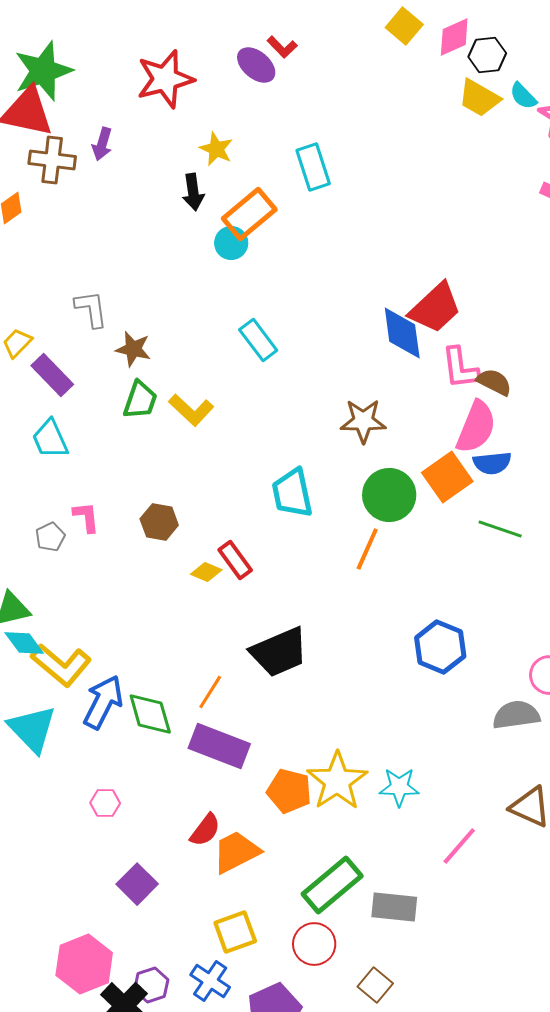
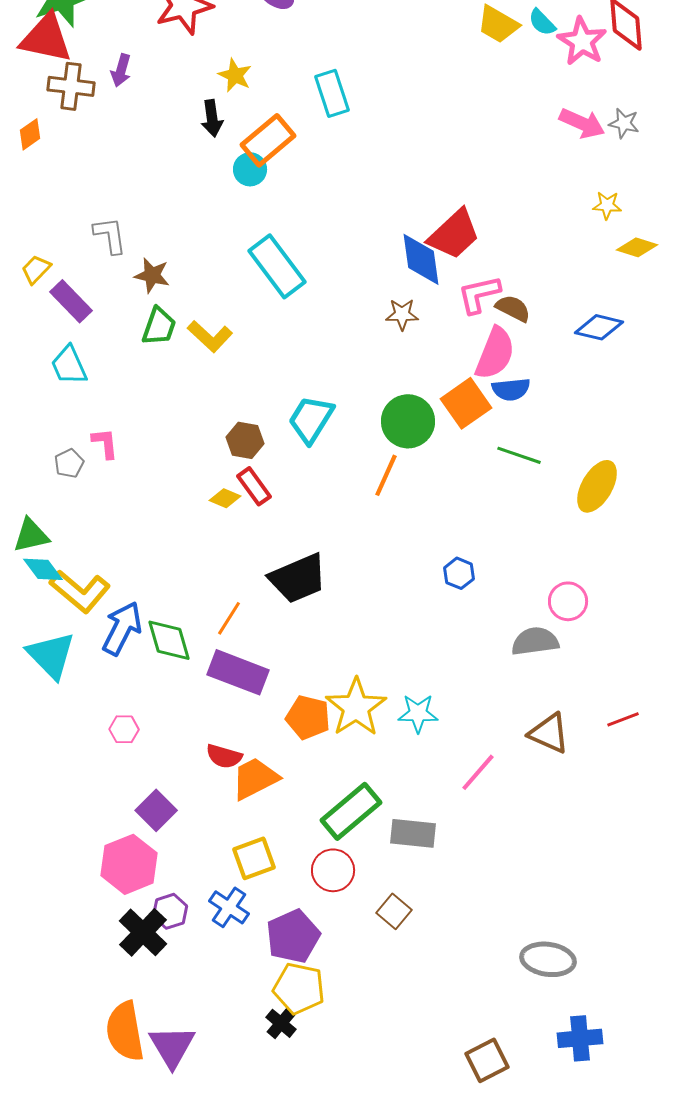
cyan rectangle: (258, 340) -> (277, 266), size x1.5
pink L-shape: (460, 368) -> (479, 294), turned 84
brown star: (363, 421) -> (402, 314), moved, size x0.7
cyan trapezoid: (292, 493) -> (311, 419), turned 44
brown hexagon: (159, 522) -> (245, 440), moved
blue hexagon: (440, 647) -> (459, 573), size x0.6
red semicircle: (205, 830) -> (224, 756), turned 69
pink hexagon: (84, 964) -> (129, 864), moved

